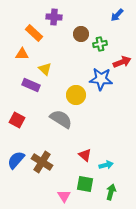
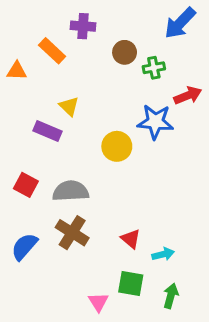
blue arrow: (117, 15) -> (180, 23), size x1.6
orange triangle: (22, 54) -> (17, 71), moved
gray semicircle: (61, 119) -> (71, 191), moved, turned -35
brown cross: (42, 162) -> (72, 233), moved

